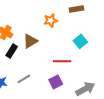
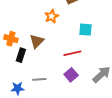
cyan square: (80, 41) -> (85, 30), turned -32
gray line: (24, 79) -> (39, 79), turned 40

